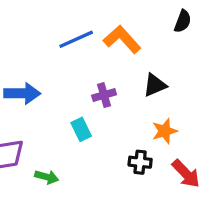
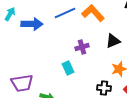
blue arrow: (22, 93) -> (32, 24), moved

